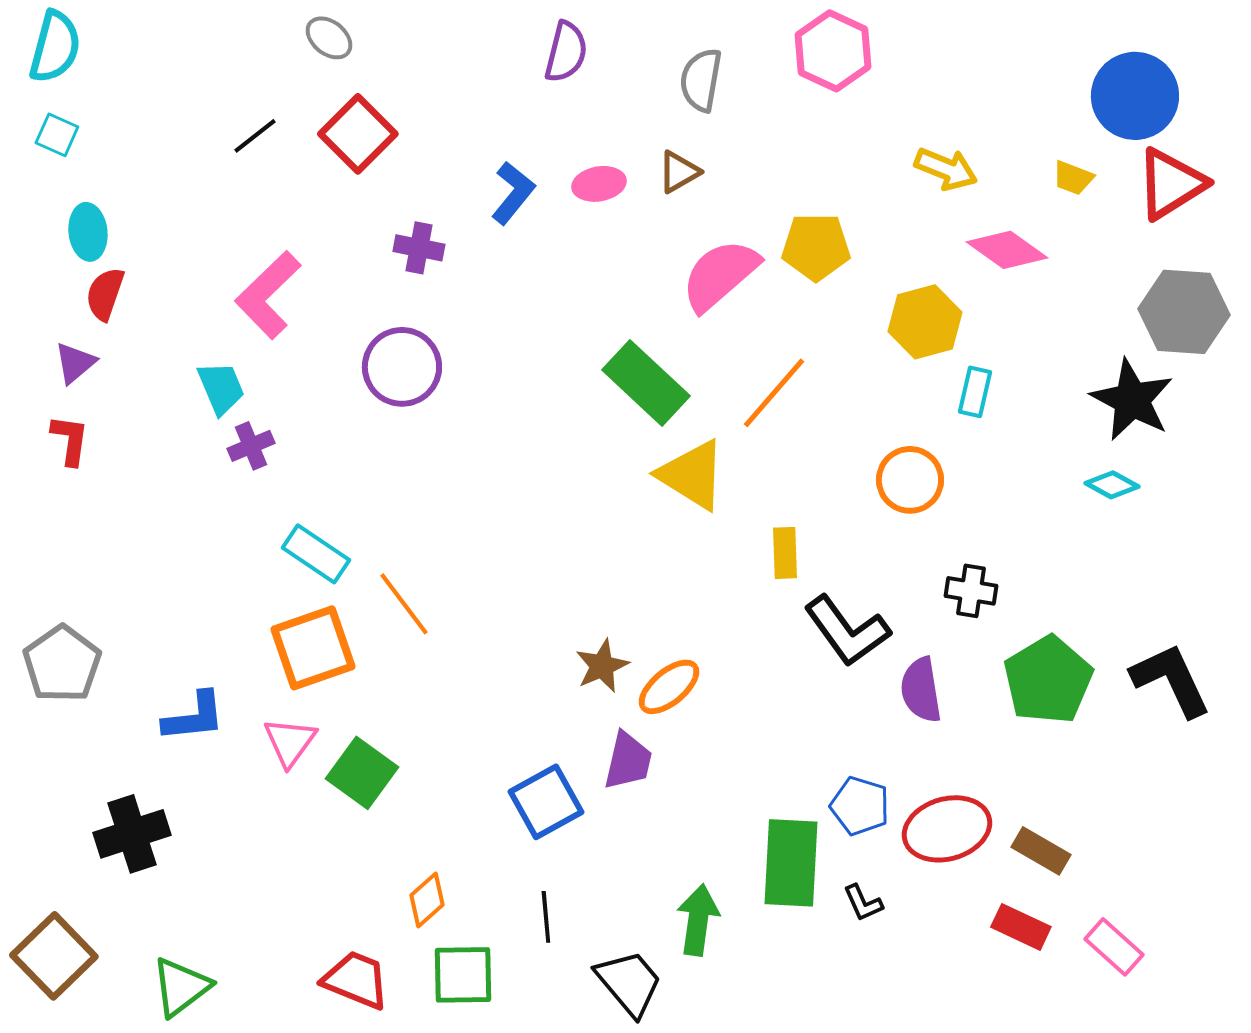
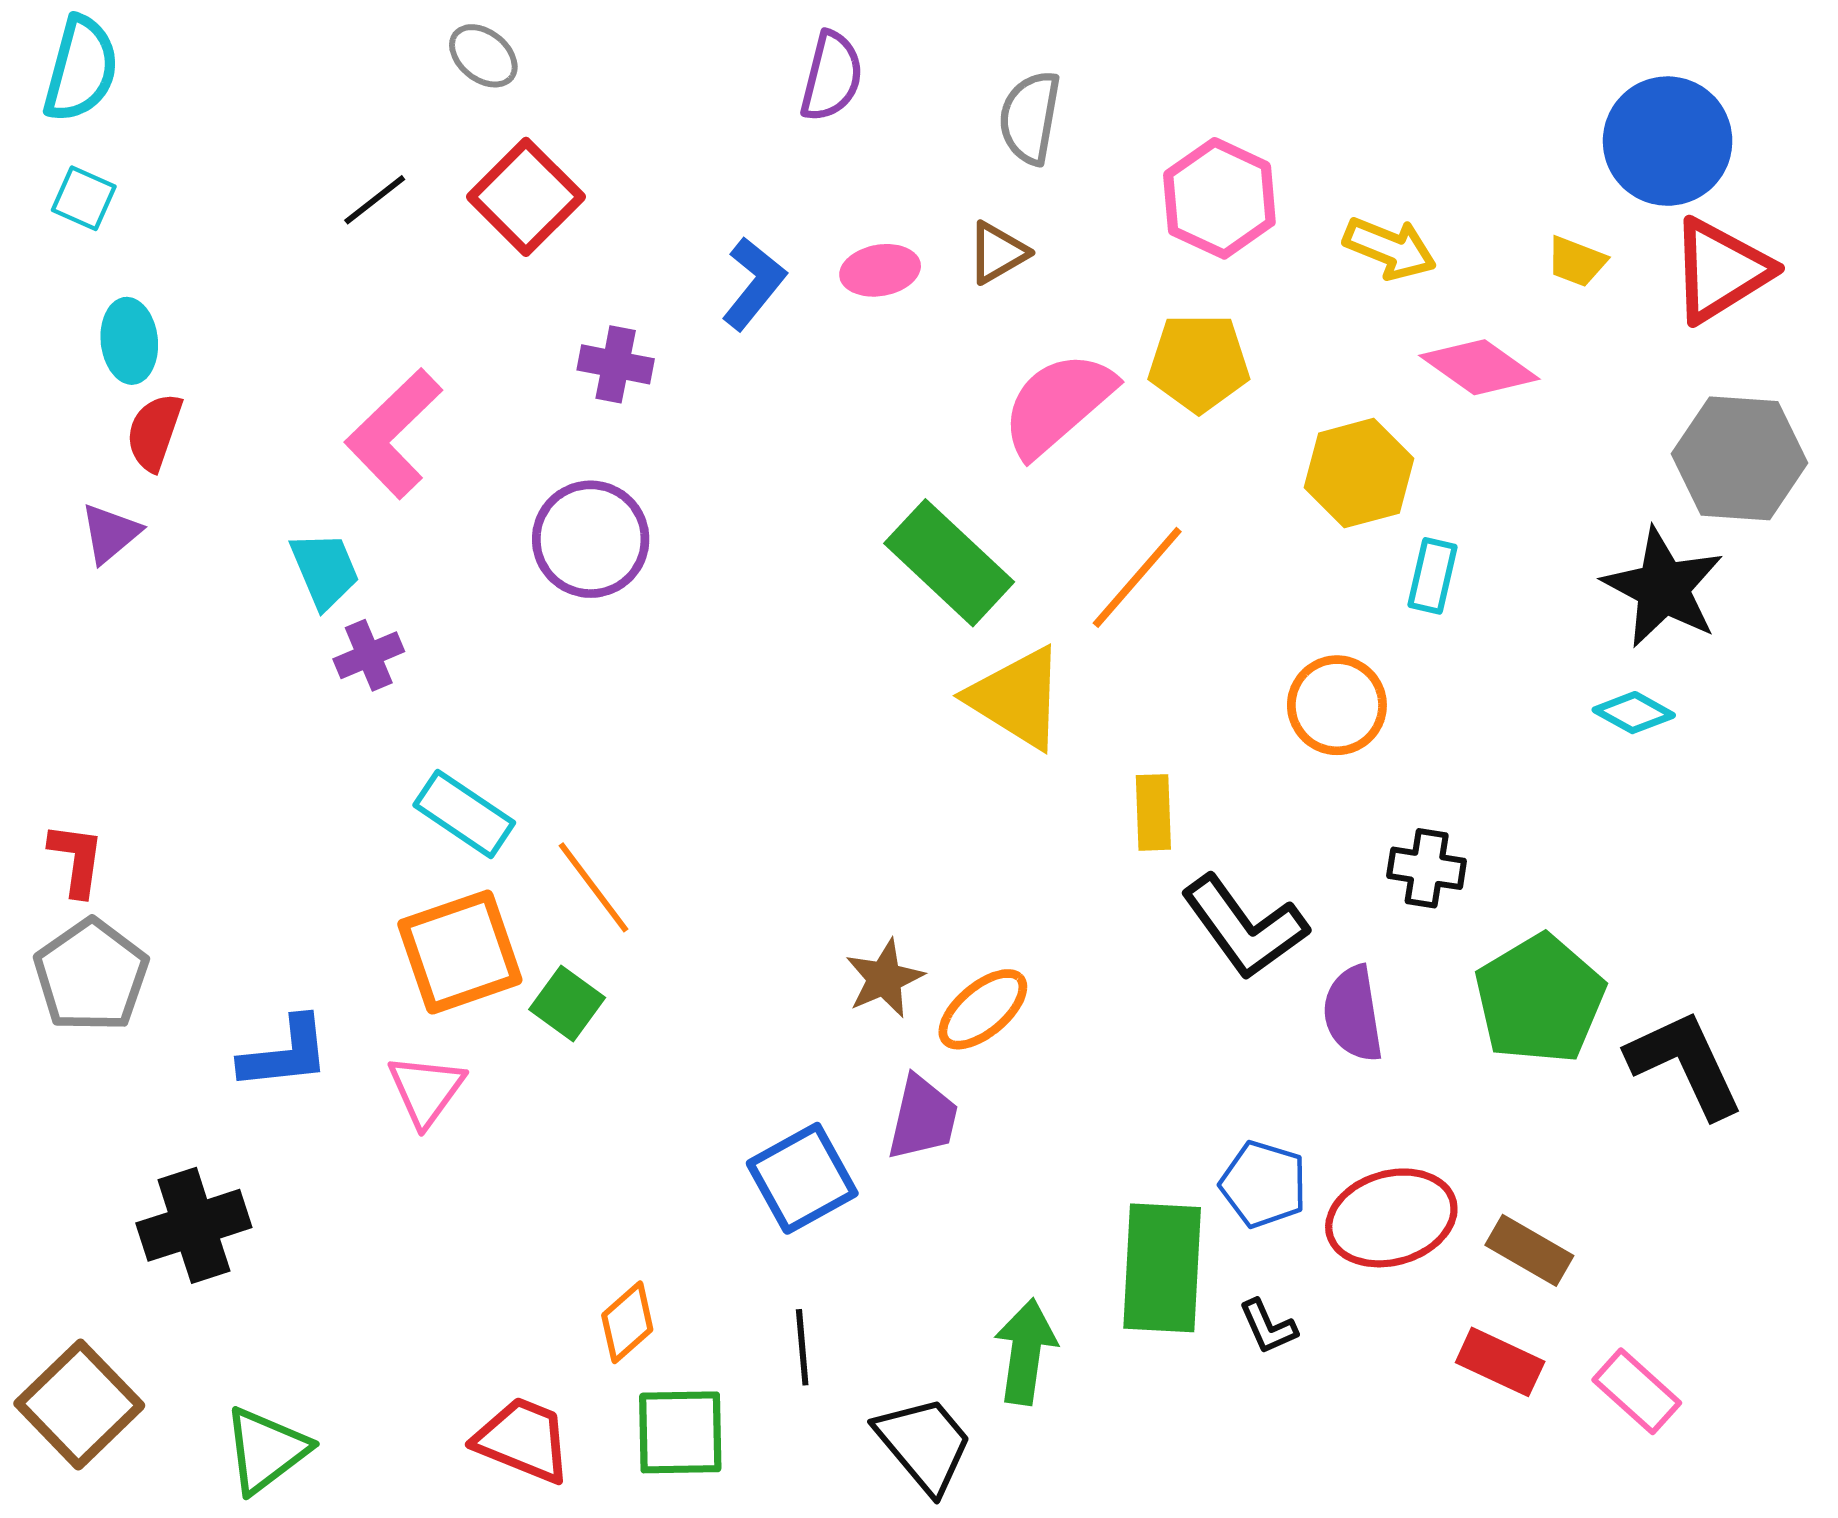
pink hexagon: (833, 51) -> (1219, 198), moved
red L-shape: (70, 440) -> (76, 859), moved
black L-shape: (1171, 680) -> (1685, 1064), moved
green square: (362, 773) -> (567, 1003), moved, size x0.7

